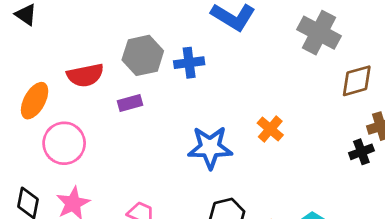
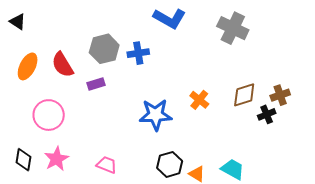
red semicircle: (85, 75) -> (63, 65), turned 72
brown diamond: (357, 81) -> (244, 95), moved
orange ellipse: (35, 101) -> (28, 66), moved

